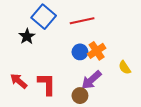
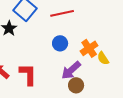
orange cross: (97, 51) -> (89, 48), moved
brown circle: (80, 96) -> (76, 85), moved

